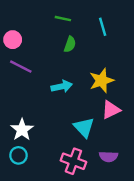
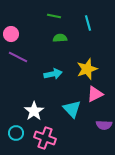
green semicircle: (70, 44) -> (60, 38), turned -112
white star: (22, 130) -> (34, 111), moved
purple semicircle: (109, 157) -> (104, 125), moved
pink cross: (73, 161) -> (45, 138), moved

